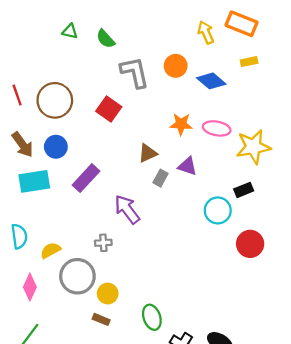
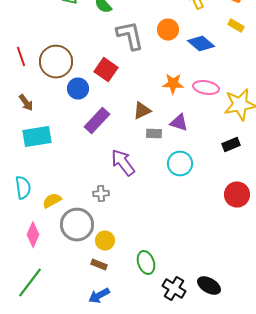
yellow rectangle: (249, 62) -> (236, 26), turned 42
brown arrow: (22, 145) -> (26, 103), size x0.7
blue circle: (56, 147) -> (78, 89), moved
purple rectangle: (86, 178) -> (97, 121), moved
gray rectangle: (161, 178) -> (154, 134), turned 63
cyan circle: (218, 210) -> (180, 164), moved

